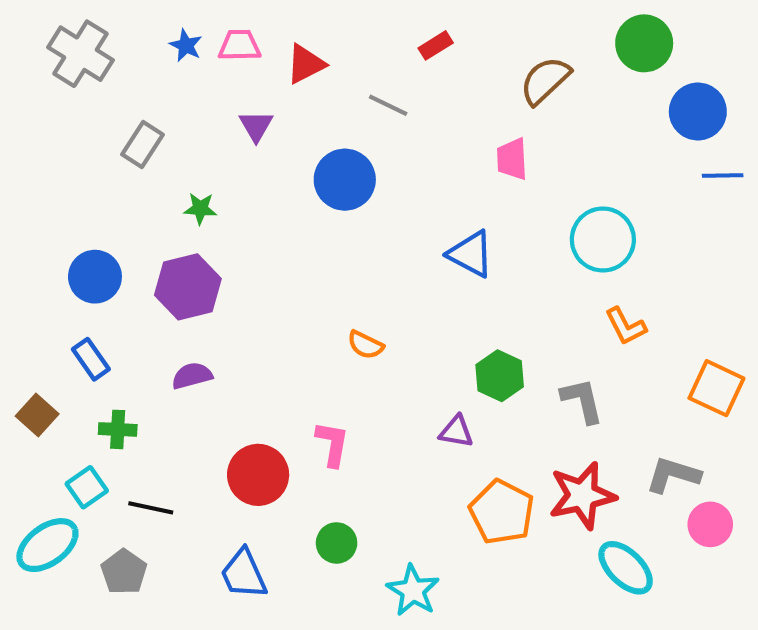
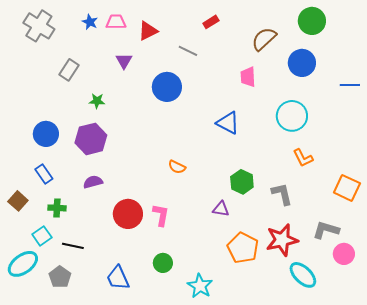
blue circle: (698, 111) -> (302, 63), moved
red circle: (258, 475) -> (128, 214), moved

